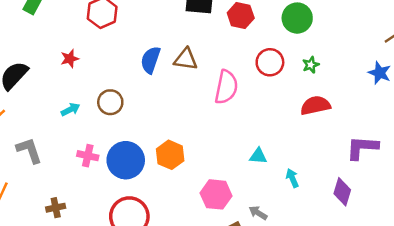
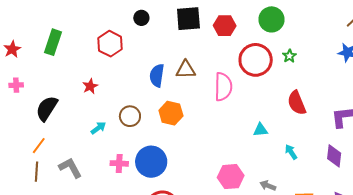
red circle: (270, 62) -> (256, 60), size x1.4
red semicircle: (315, 105) -> (297, 103), moved, turned -90
orange hexagon: (170, 155) -> (171, 113), moved
cyan triangle: (258, 156) -> (260, 130), moved

